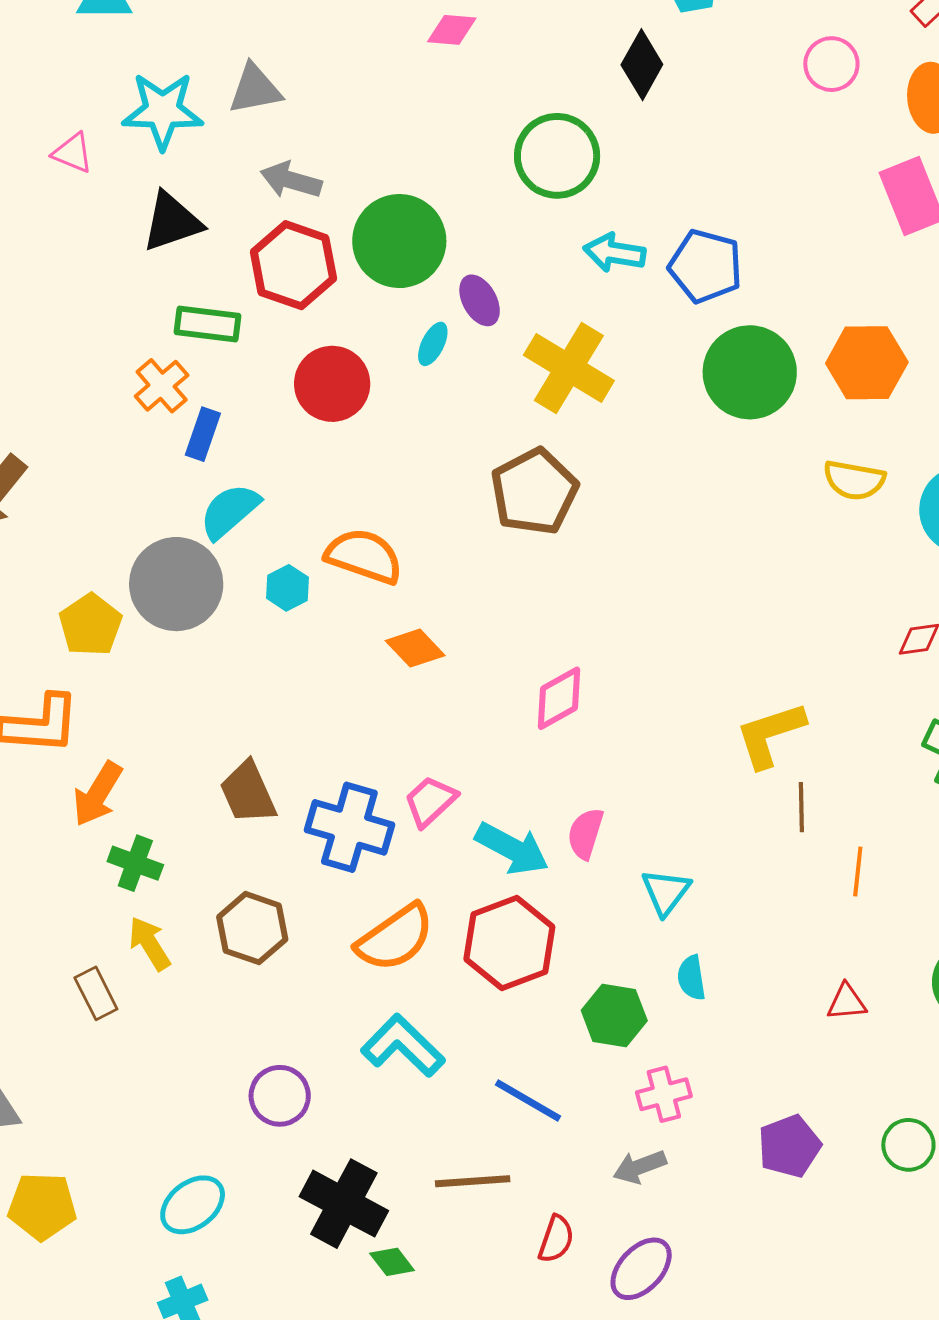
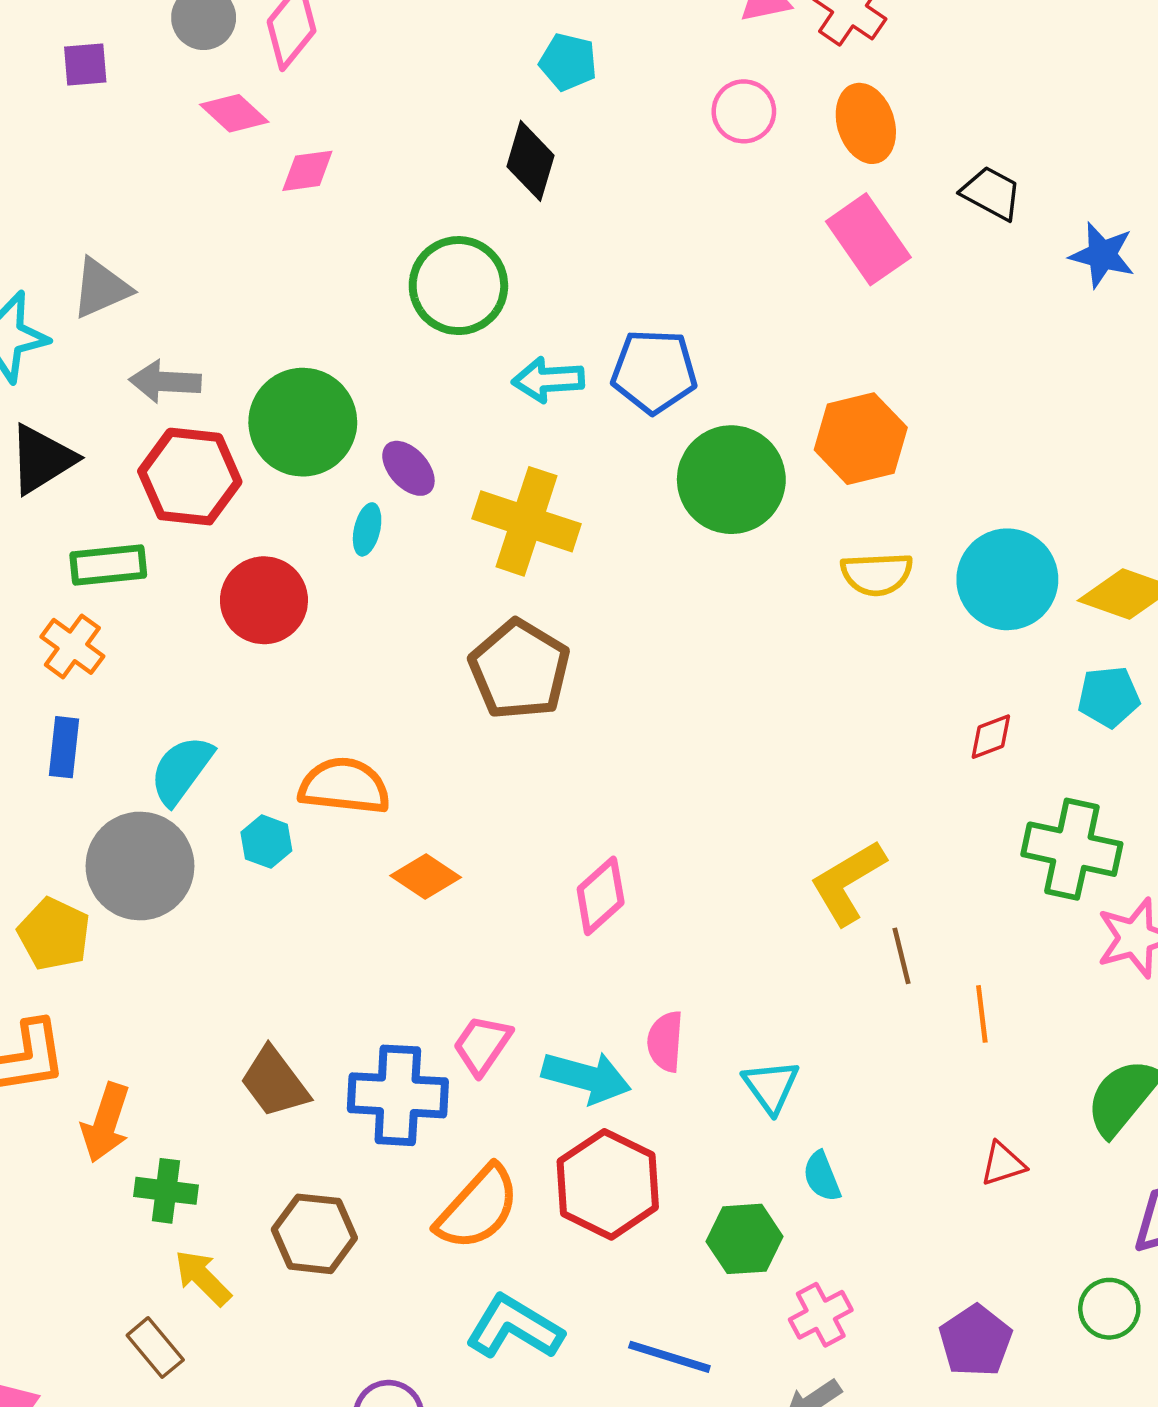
blue rectangle: (203, 434) -> (64, 747), moved

